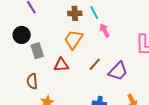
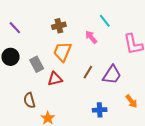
cyan line: (94, 13) -> (105, 21), moved
gray rectangle: (37, 51) -> (37, 64), moved

